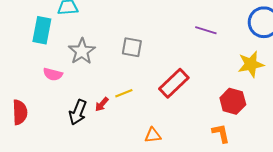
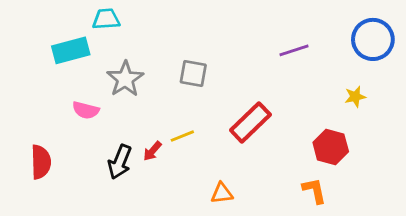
cyan rectangle: (42, 30) -> (71, 50), turned 64
purple line: (206, 30) -> (294, 50), turned -35
yellow star: (251, 64) -> (355, 97), size x0.6

